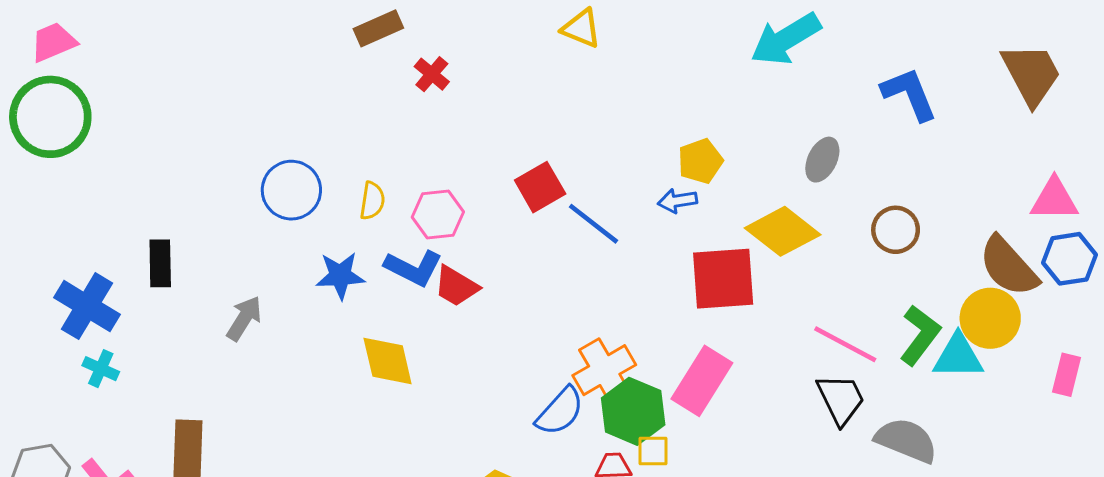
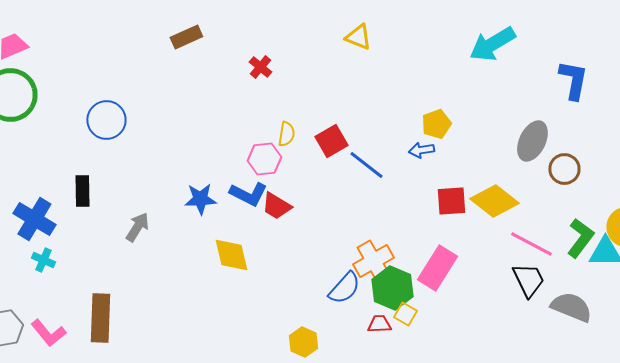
brown rectangle: (378, 28) -> (186, 37), moved
blue L-shape: (909, 94) -> (573, 80), turned 33
gray ellipse: (822, 160) -> (532, 141), moved, size x1.4
blue circle: (291, 190) -> (106, 120), moved
yellow semicircle: (372, 201) -> (286, 134), moved
yellow diamond: (783, 231) -> (494, 201), moved
red square: (723, 279) -> (451, 201), size x0.7
yellow square: (653, 451) -> (405, 314), turned 30

